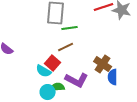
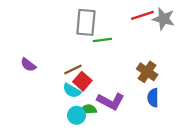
brown line: (66, 47) -> (73, 69), moved
brown cross: (103, 64) -> (147, 72), moved

